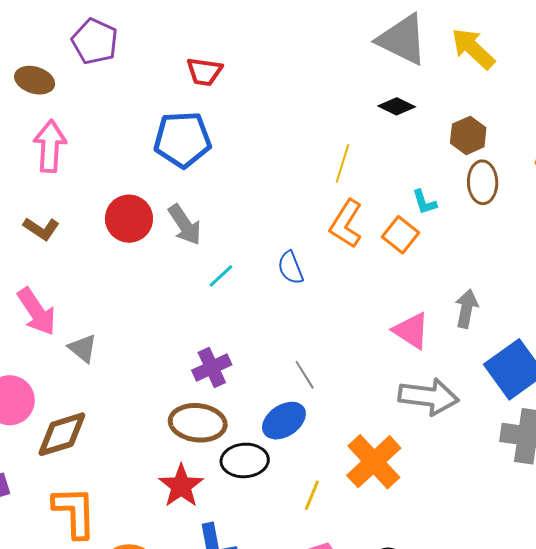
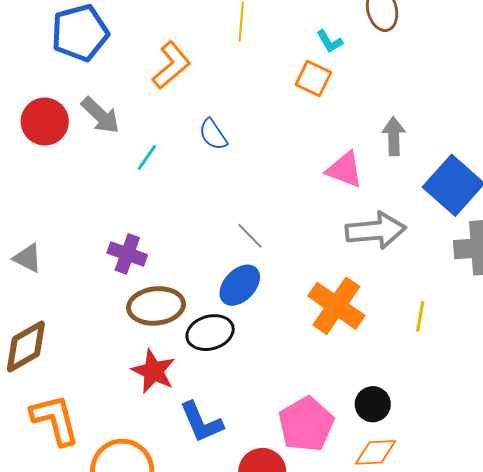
orange L-shape: (346, 224) -> (171, 65), moved, turned -150
purple cross: (212, 367) -> (127, 254), moved, turned -33
yellow line: (312, 495) -> (420, 316), moved

